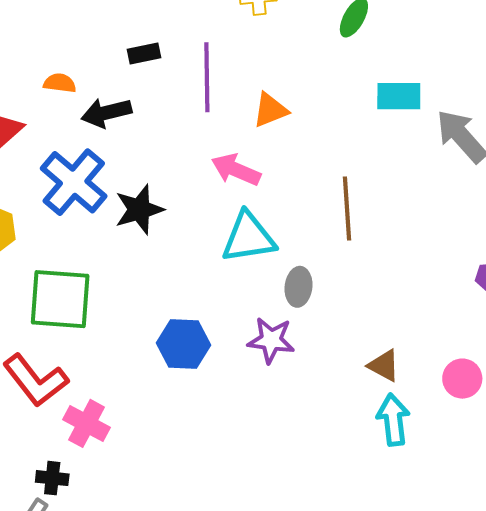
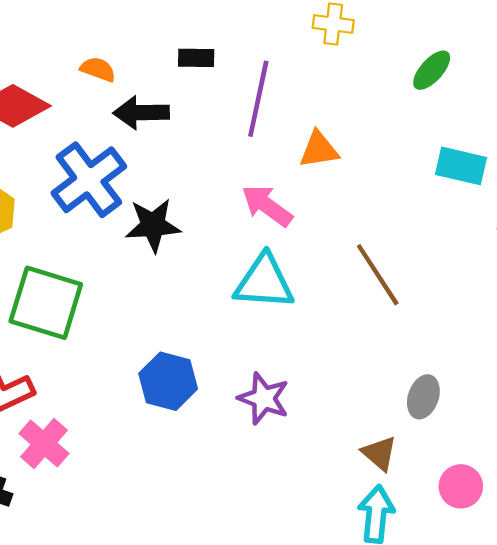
brown line: (347, 209) -> (378, 275), turned -42
gray ellipse: (298, 287) -> (423, 397), moved

